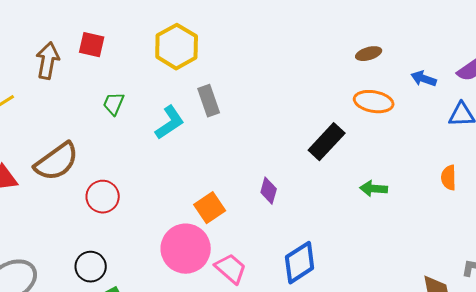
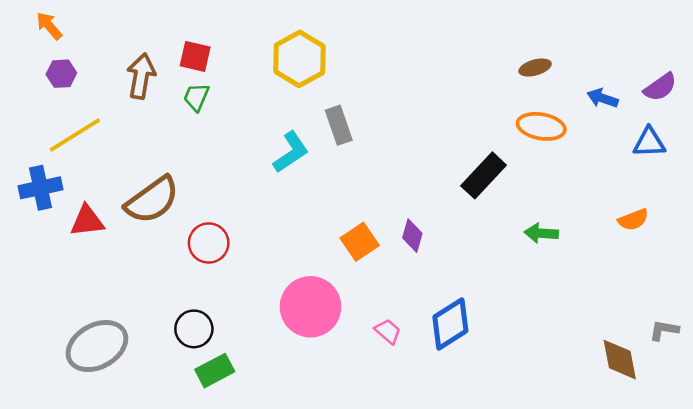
green trapezoid: (114, 104) -> (196, 97), moved
orange semicircle: (449, 178) -> (633, 220), turned -110
orange square: (210, 208) -> (360, 242), moved
pink trapezoid: (231, 269) -> (388, 331), moved, size x0.7

